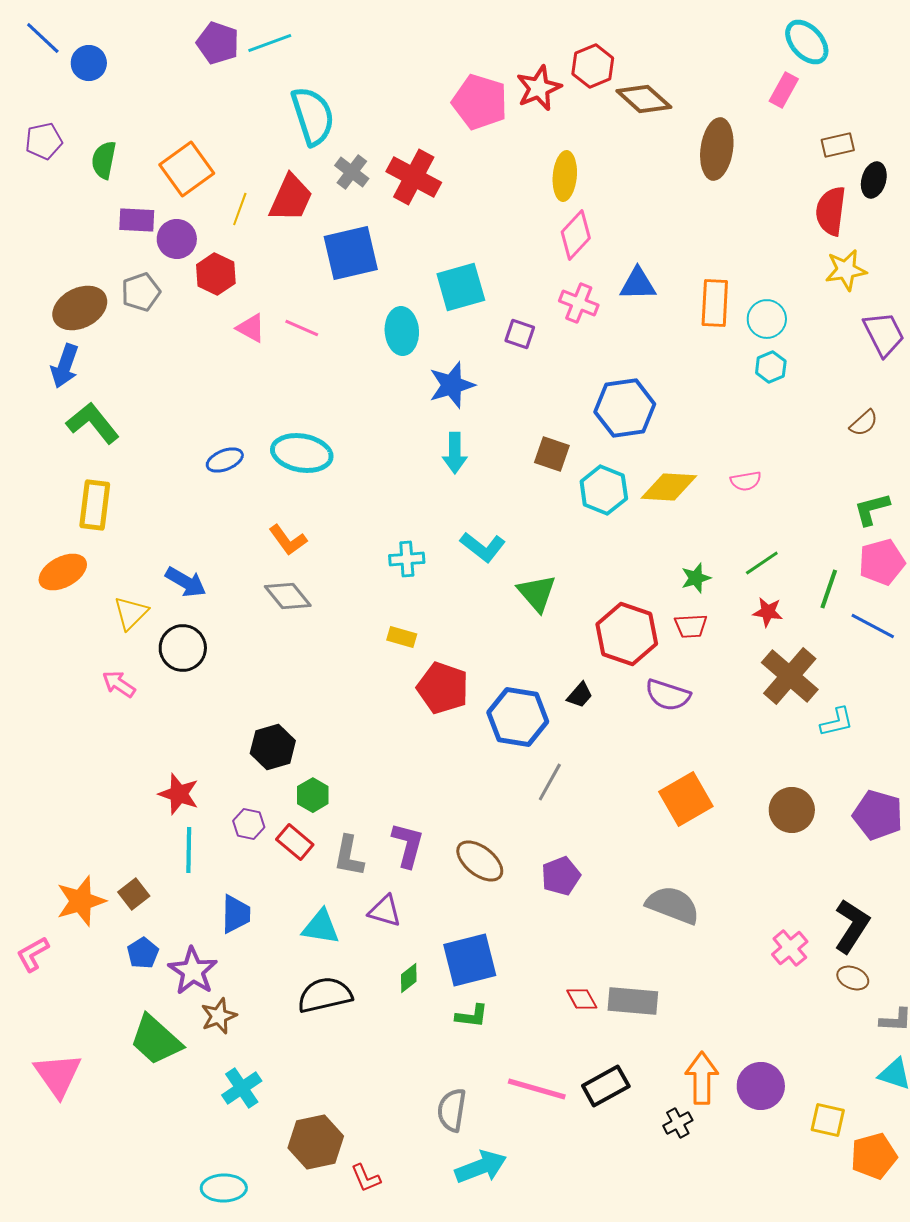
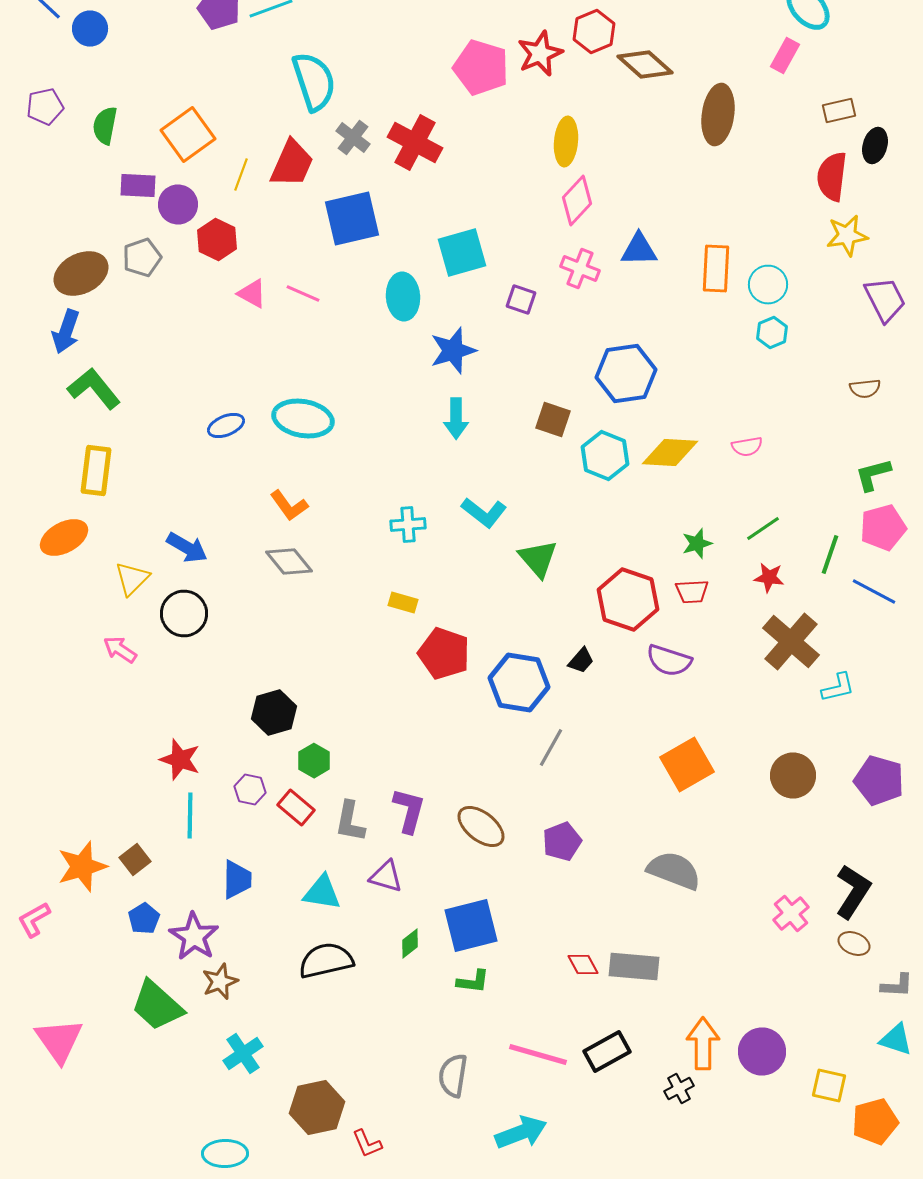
brown semicircle: (864, 423) -> (865, 388), turned 36
cyan arrow: (481, 1167) -> (521, 1132), moved

